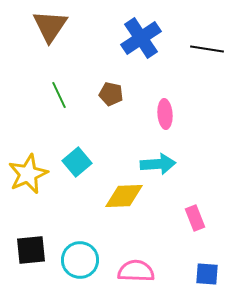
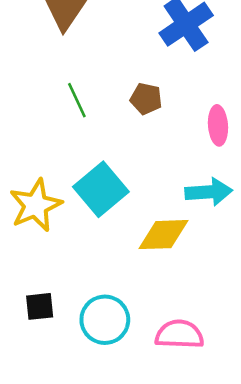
cyan square: (77, 162) -> (101, 189), size x1.4
black square: (31, 250) -> (40, 306), size x0.7

